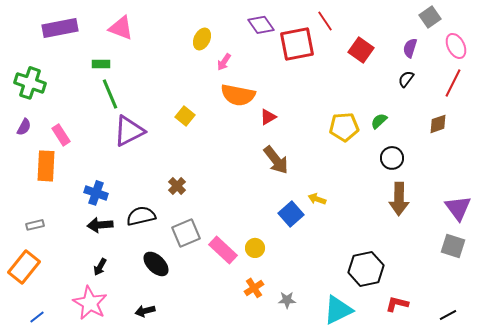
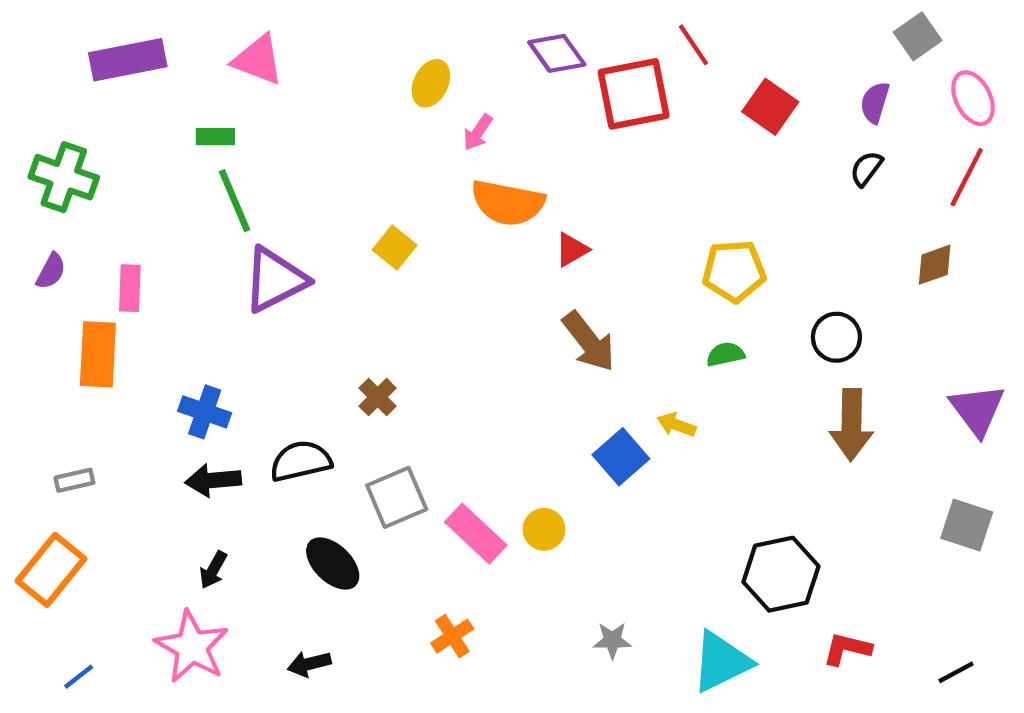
green semicircle: (379, 121) -> (725, 354), moved, turned 30
pink rectangle: (61, 135) -> (130, 288), turned 35
purple triangle: (458, 208) -> (977, 410), moved
orange cross: (254, 288) -> (452, 636), moved

